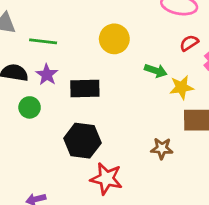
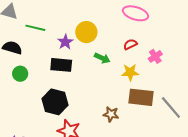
red semicircle: (189, 43) -> (130, 44), moved
green arrow: (156, 71) -> (102, 58), moved
purple star: (47, 75) -> (65, 42), moved

